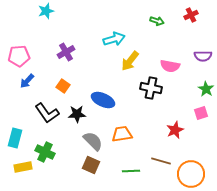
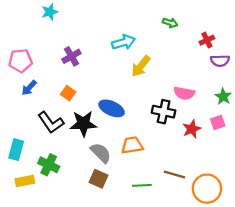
red cross: (191, 15) -> (207, 40), moved
pink semicircle: (170, 66) -> (184, 93), moved
black cross: (151, 88) -> (164, 112), moved
black star: (77, 114) -> (83, 124), size x1.4
red star: (175, 130) -> (192, 129), moved

